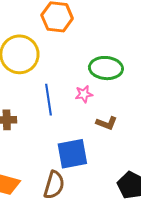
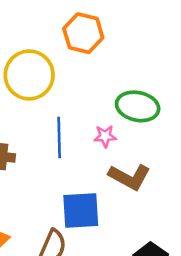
brown L-shape: (107, 123) -> (130, 177), size x1.5

